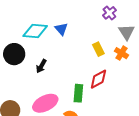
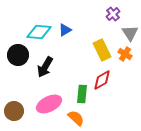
blue triangle: (61, 29) -> (65, 30), turned 40
yellow rectangle: (98, 49) -> (102, 50), size x1.5
black arrow: (41, 66) -> (45, 67), size x1.5

